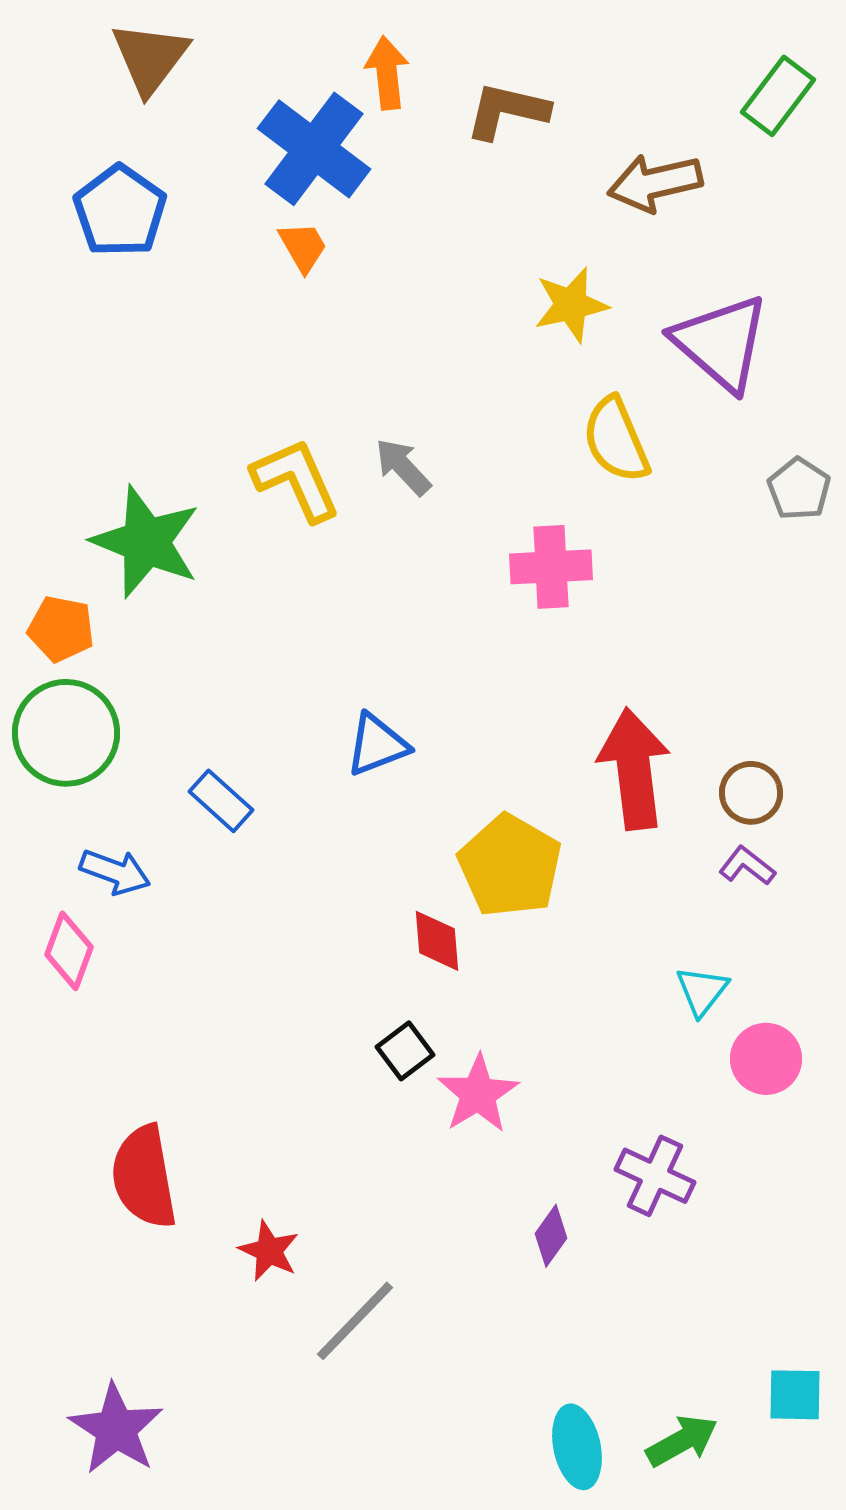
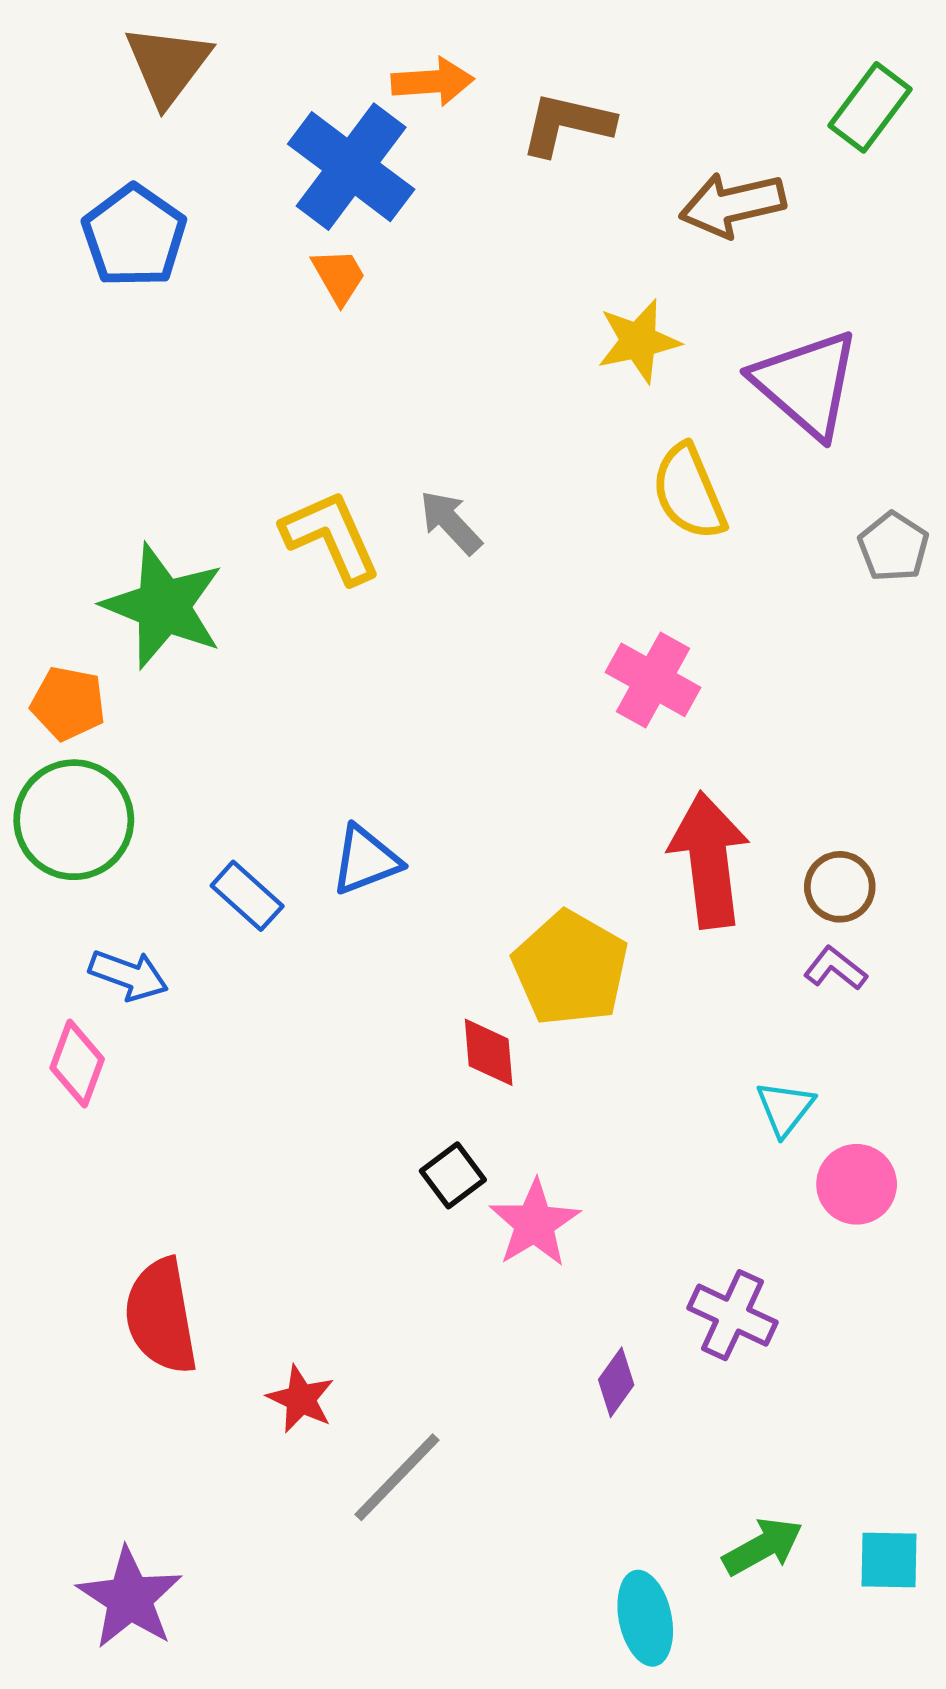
orange arrow: (387, 73) -> (433, 82), turned 92
pink cross: (551, 567) -> (653, 680), moved, turned 32
blue triangle: (377, 745) -> (366, 860), moved
green arrow: (682, 1441) -> (763, 1547), moved

